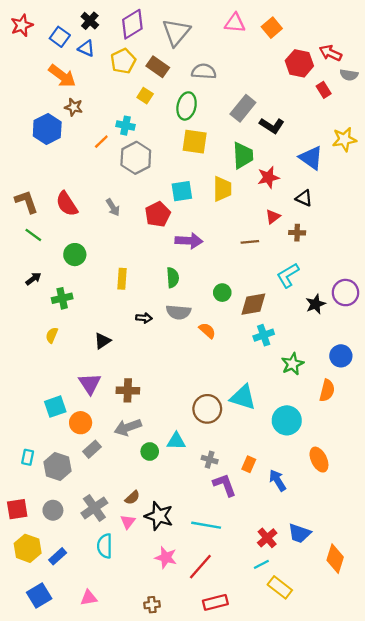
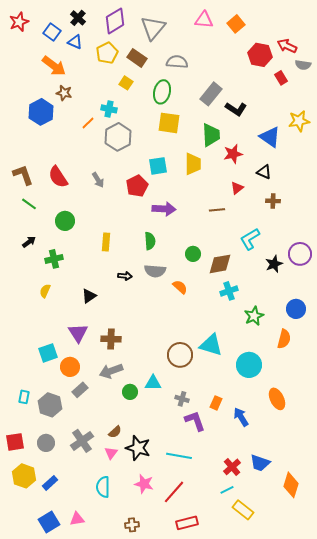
brown cross: (297, 233) -> (273, 201), moved
cyan semicircle: (105, 546) -> (103, 487), moved
blue square: (39, 595) -> (49, 522), moved

